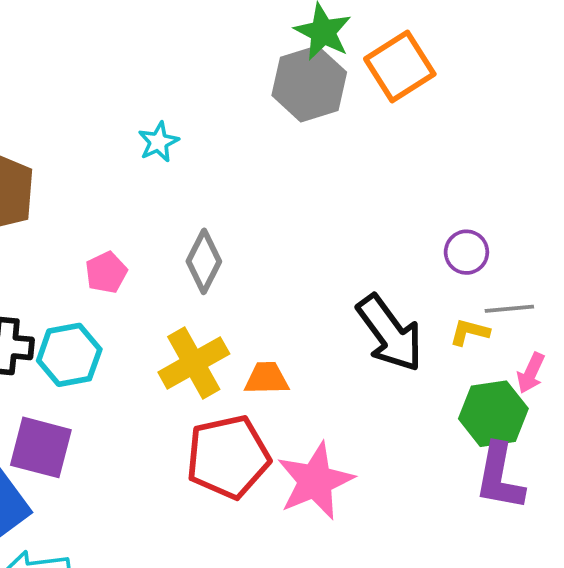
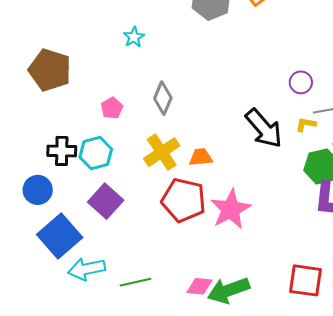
purple square: (41, 447) -> (106, 201), moved, turned 32
red pentagon: (228, 457) -> (184, 200), turned 30

